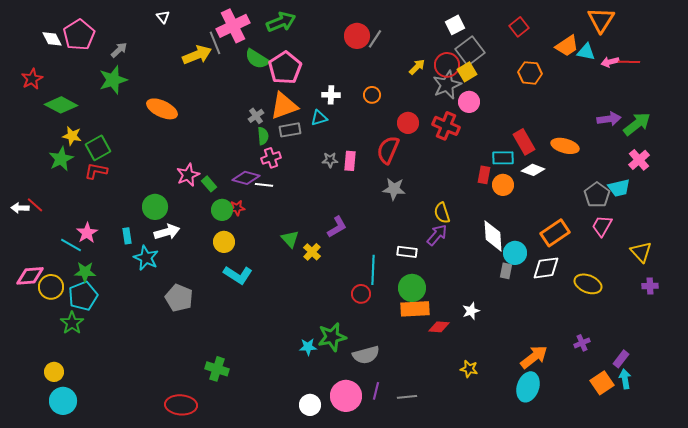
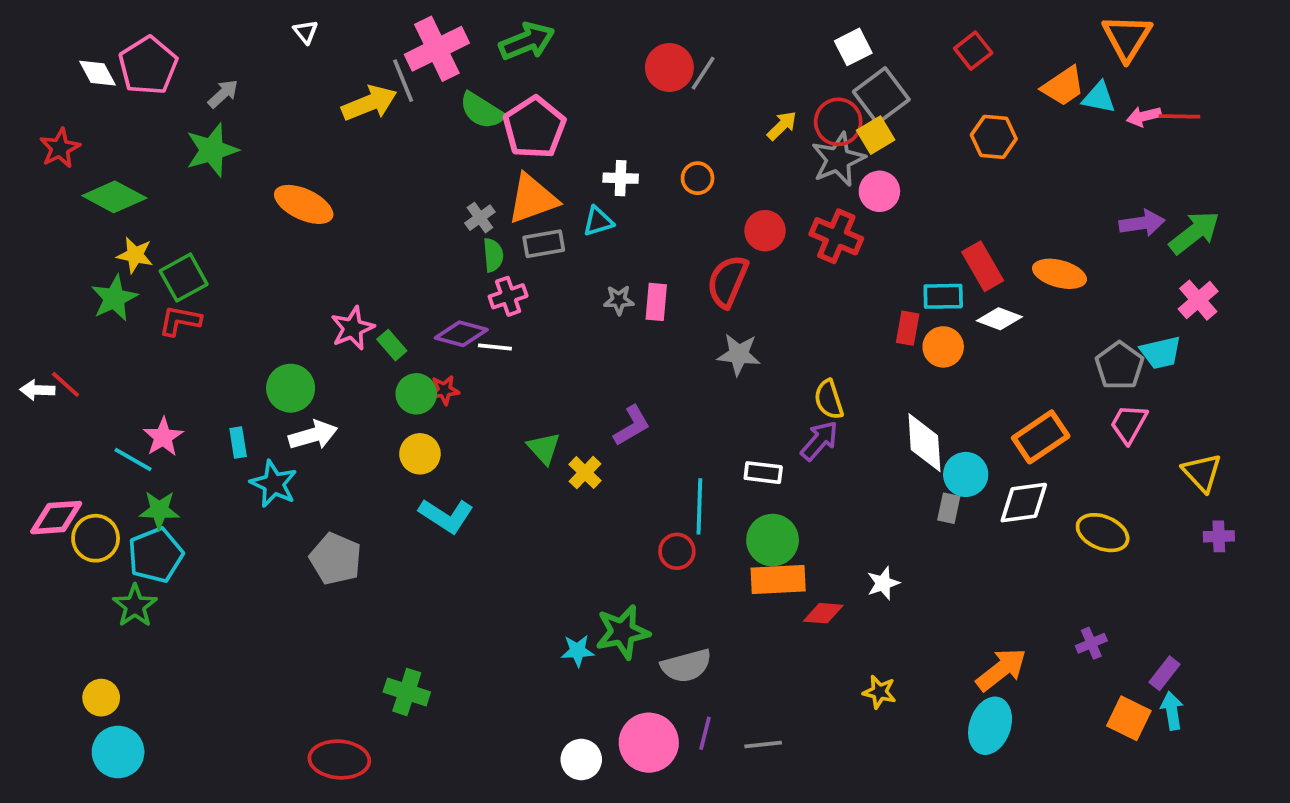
orange square: (602, 383) -> (1129, 718), turned -30

